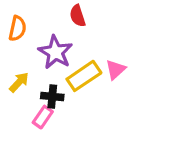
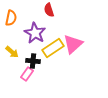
pink triangle: (116, 70) -> (73, 44), size x1.5
yellow arrow: (19, 82) -> (12, 52), turned 88

